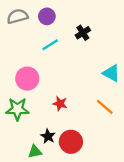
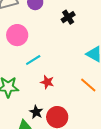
cyan line: (50, 45) -> (33, 60), moved
pink circle: (27, 79) -> (17, 35), moved

